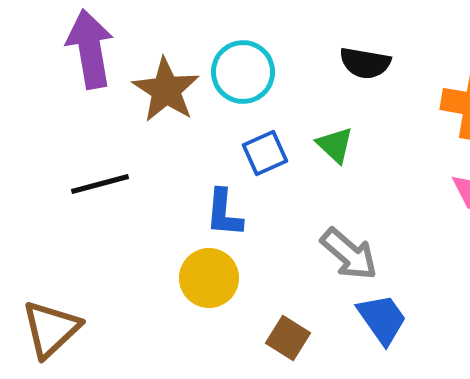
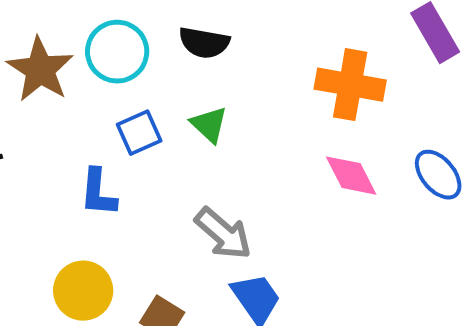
black semicircle: (365, 63) -> (204, 43), moved
yellow circle: (209, 278) -> (83, 291), moved

